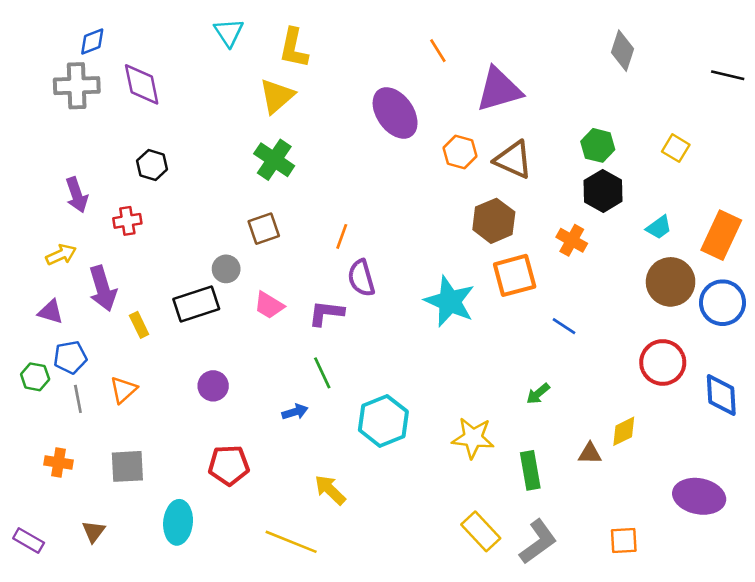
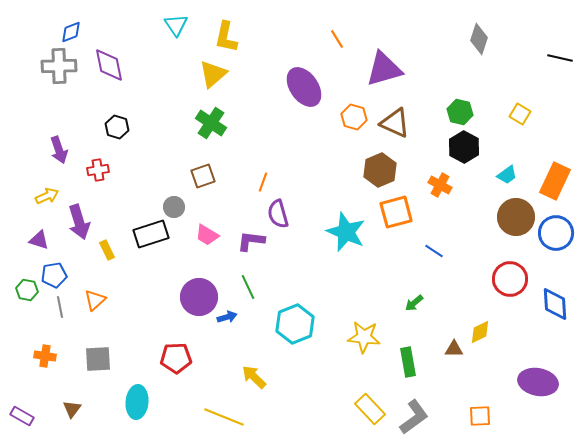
purple circle: (213, 386) -> (199, 297), moved, size x1.6

